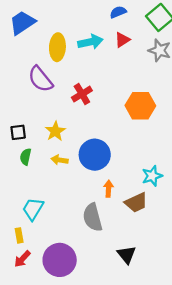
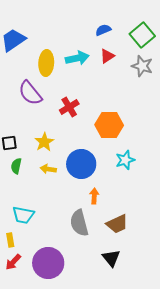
orange hexagon: (140, 106) -> (109, 125), moved
cyan star: (152, 176) -> (125, 160), moved
brown trapezoid: (136, 203) -> (117, 224), moved
cyan trapezoid: (33, 209) -> (23, 215), turned -110

